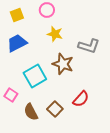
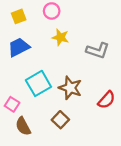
brown star: (63, 64) -> (70, 88), moved
red semicircle: (81, 99) -> (107, 100), moved
brown semicircle: (31, 112) -> (23, 126), moved

